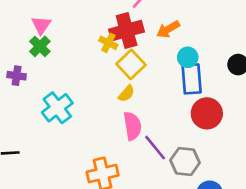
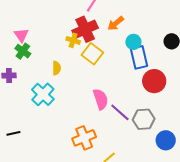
yellow semicircle: (126, 93) -> (57, 68), moved, turned -32

